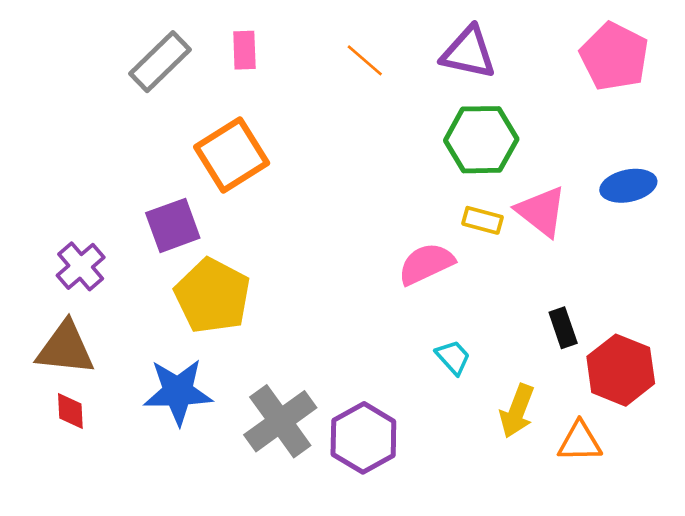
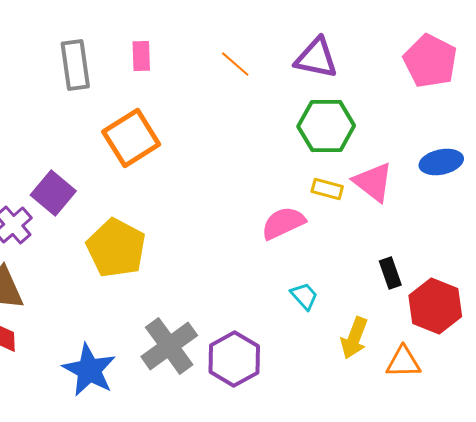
gray rectangle: (160, 62) -> (75, 65), turned -54
purple square: (173, 225) -> (53, 193), moved, turned -30
blue star: (178, 392) -> (89, 370), moved, turned 30

